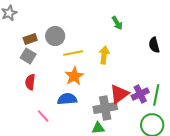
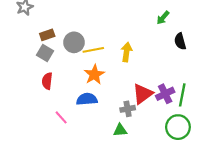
green arrow: (117, 23) -> (163, 18), moved, turned 72
gray circle: (55, 36) -> (74, 42), moved
gray cross: (105, 108) -> (128, 109), size x0.6

